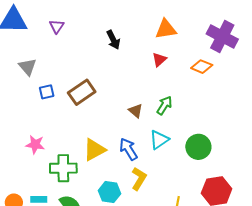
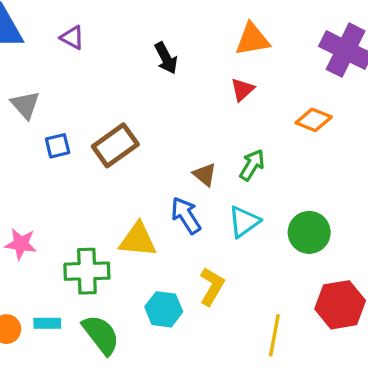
purple triangle: (57, 26) -> (72, 37), turned -35
orange diamond: (202, 67) -> (314, 120), moved
pink star: (35, 145) -> (21, 244), moved
blue arrow: (128, 149) -> (186, 215), moved
yellow triangle: (94, 150) -> (138, 240), turned 35

